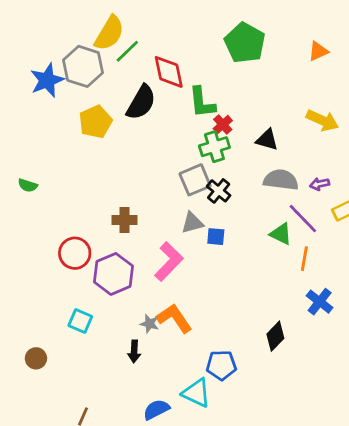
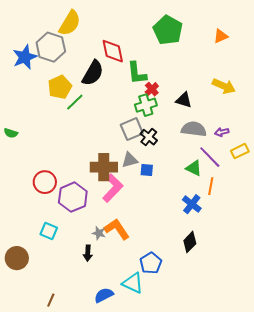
green line: (127, 51) -> (75, 102), moved
brown cross: (125, 220) -> (104, 167), moved, size x1.5
blue cross: (320, 302) -> (192, 204), moved
brown circle: (36, 358) -> (17, 258), size x1.5
blue pentagon: (221, 365) -> (151, 263), turned -30

